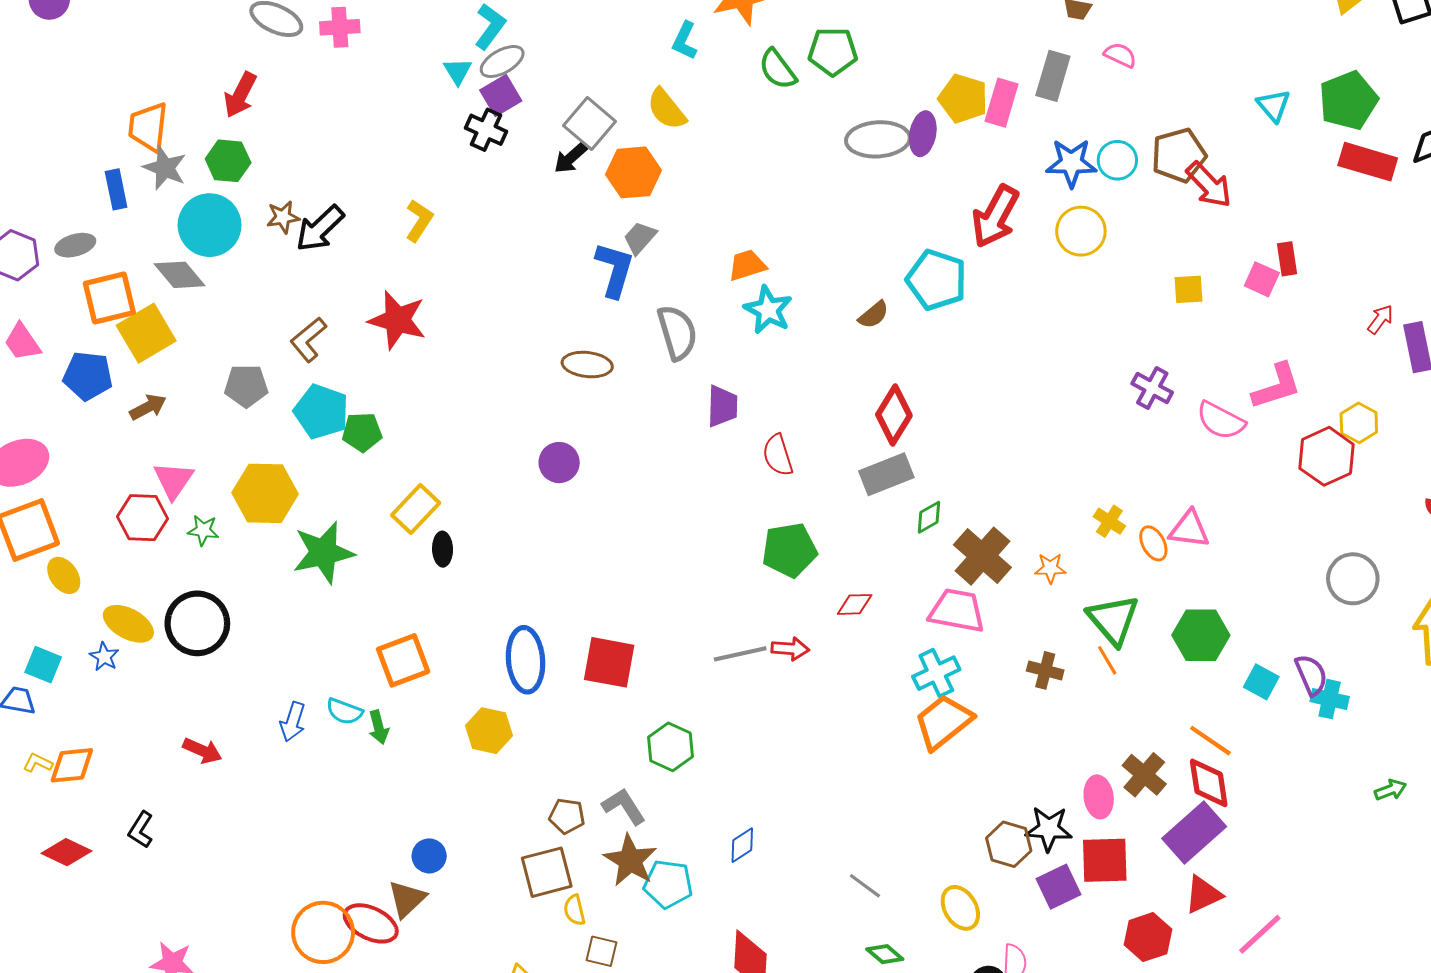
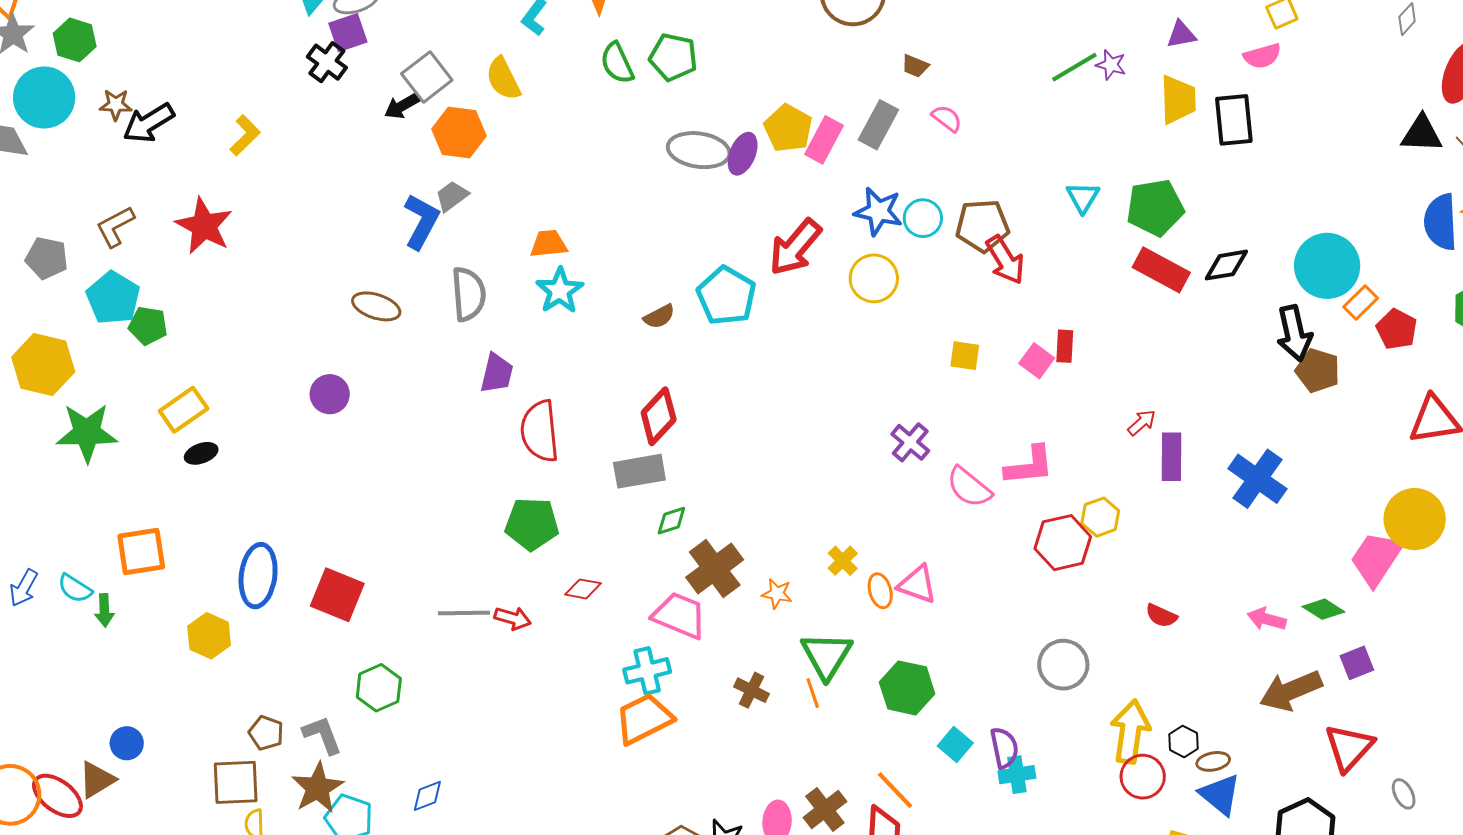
red semicircle: (778, 455) -> (540, 431), size x1.5
black ellipse: (443, 549) -> (201, 453), turned 60
cyan cross: (1330, 699) -> (1017, 775), turned -33

